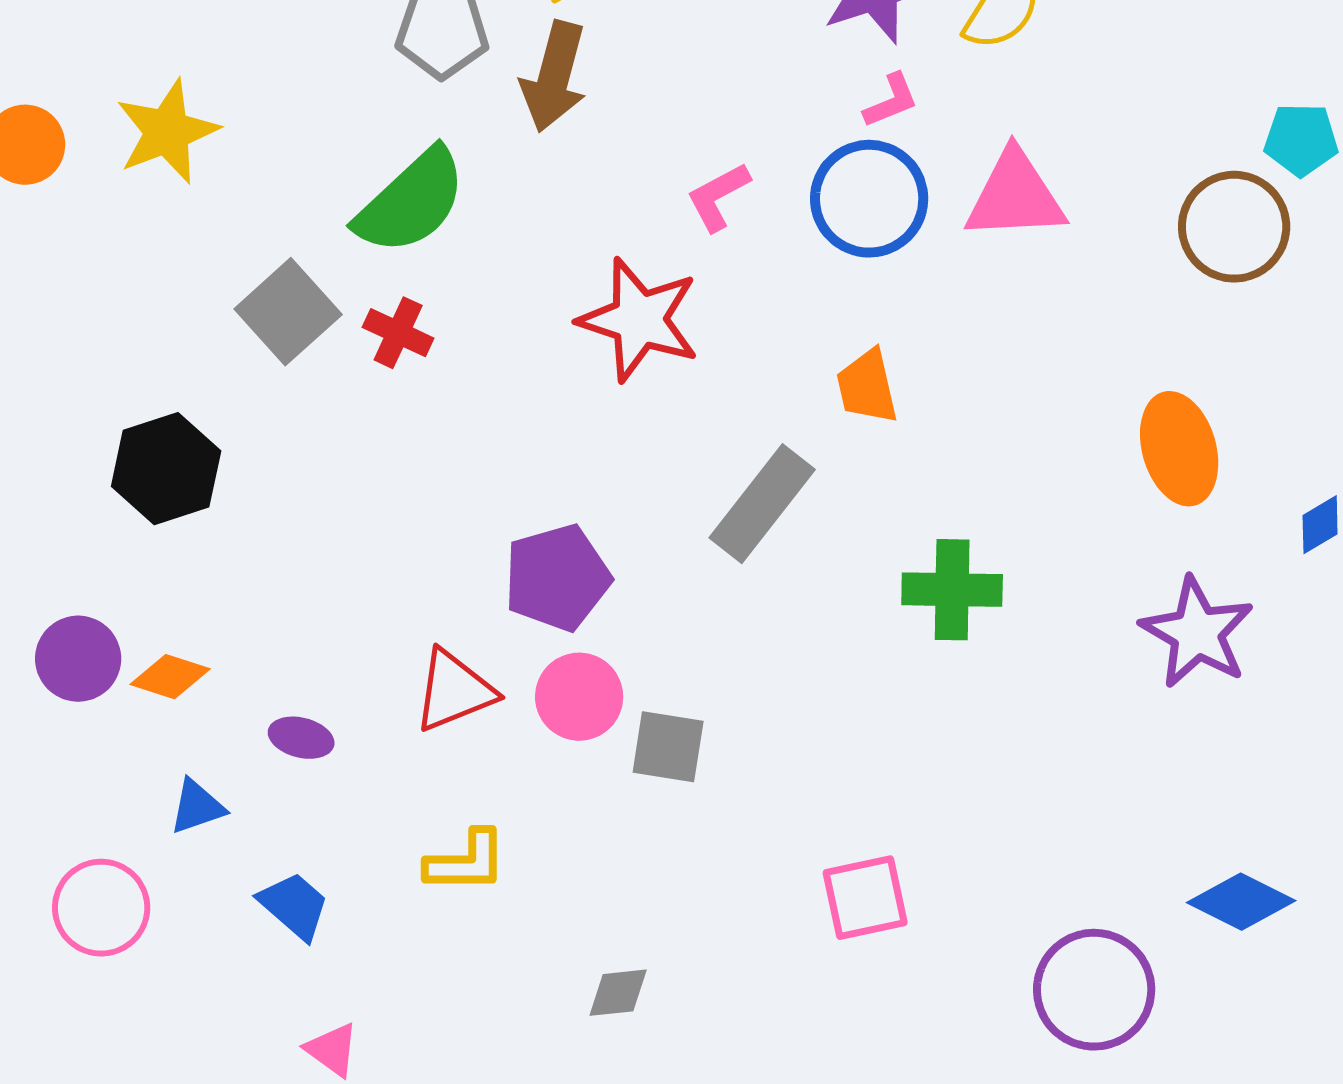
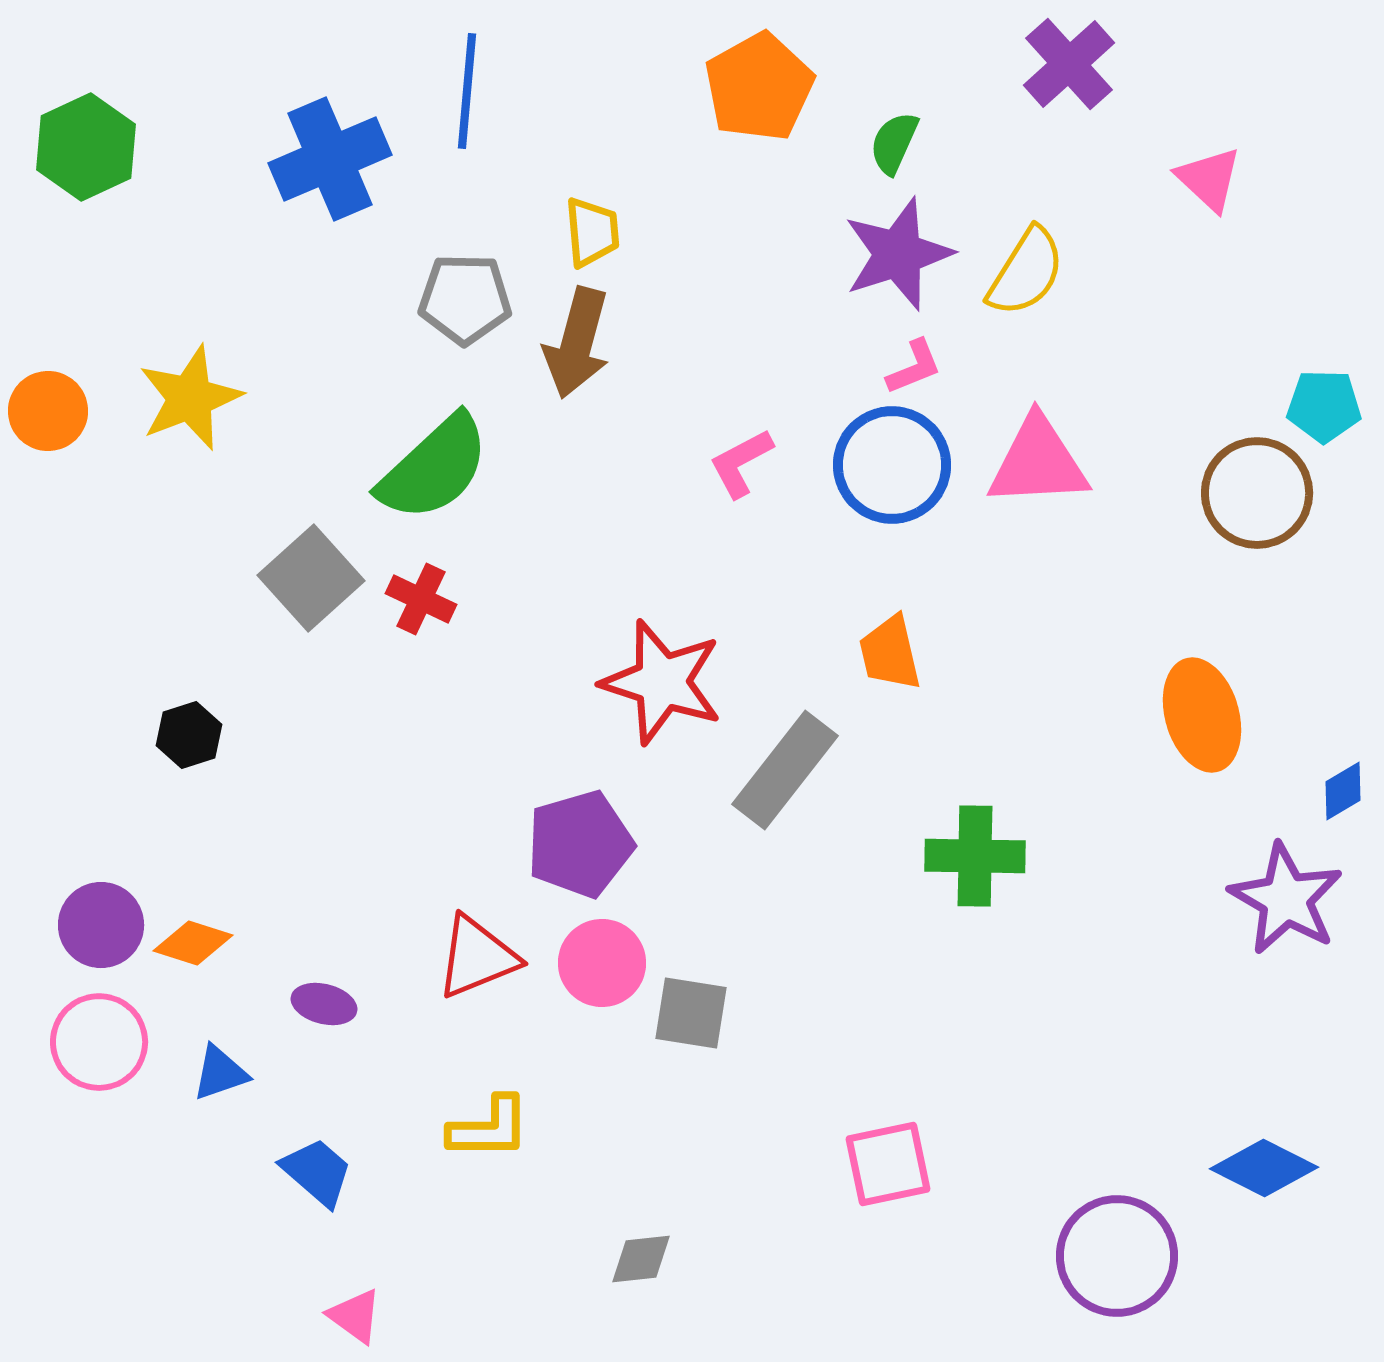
red star: (639, 320) -> (662, 682), moved
black hexagon: (166, 469) -> (189, 735), size x0.6
purple star: (1197, 633) -> (1286, 899), moved
pink circle: (101, 908) -> (99, 1042), moved

